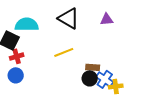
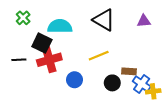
red cross: (17, 56) -> (49, 60), size x1.6
blue circle: (16, 75) -> (75, 80), moved
black circle: (90, 78) -> (112, 83), moved

